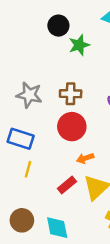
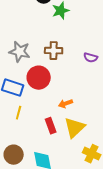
red circle: (72, 127) -> (39, 78), moved
red rectangle: (67, 185) -> (51, 126), turned -70

